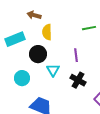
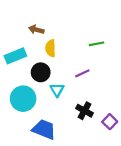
purple line: (76, 55) -> (82, 73), turned 72
cyan circle: (22, 78) -> (23, 99), size x1.5
black cross: (78, 80) -> (84, 111), moved

